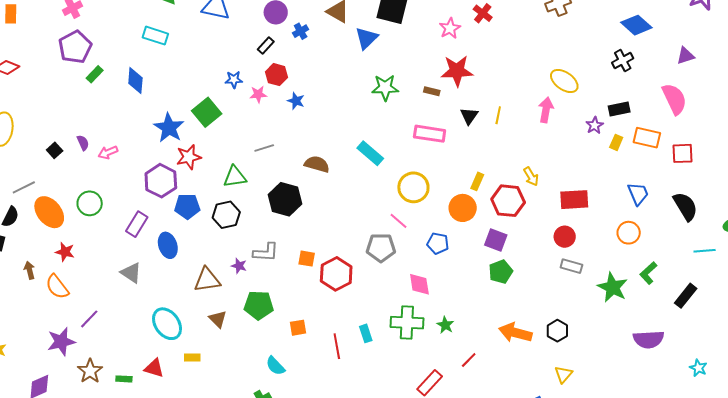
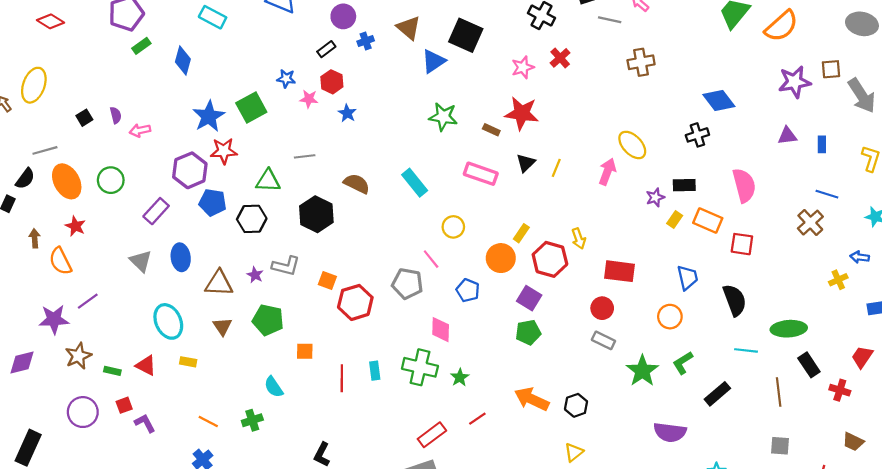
purple triangle: (685, 56) -> (787, 136), moved
yellow circle: (413, 187) -> (453, 227), size x0.7
blue ellipse: (168, 245) -> (181, 257), moved

